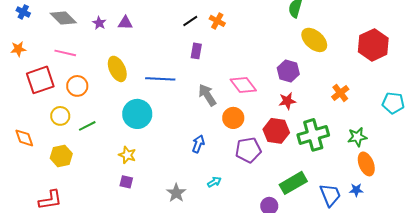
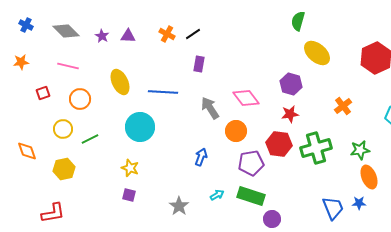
orange cross: (217, 21) -> (167, 34), moved
red square: (40, 80) -> (43, 93), size x0.5
green rectangle: (293, 183) -> (251, 196), moved, turned 48

